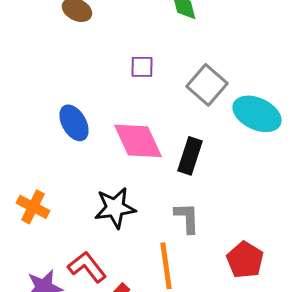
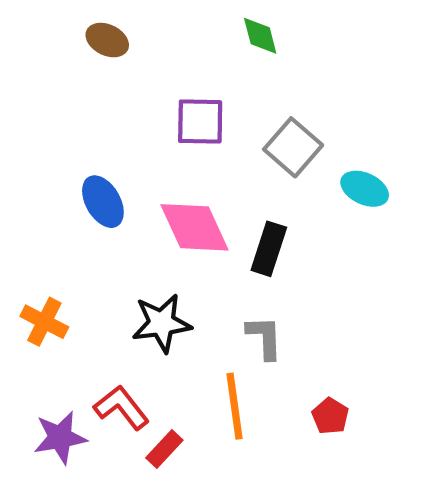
purple square: (142, 67) -> (200, 122), size x1.5
cyan ellipse: (257, 114) -> (365, 189), size x0.7
red pentagon: (245, 260) -> (330, 416), moved, size x0.7

